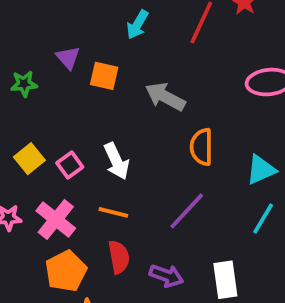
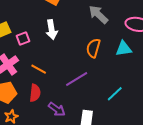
gray arrow: (165, 97) -> (98, 14), moved
white arrow: (116, 161) -> (52, 30), moved
cyan triangle: (261, 170) -> (124, 49), moved

